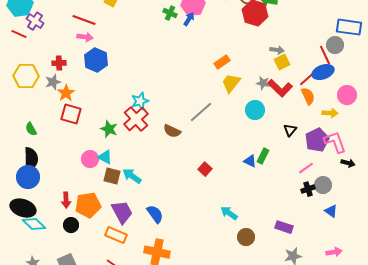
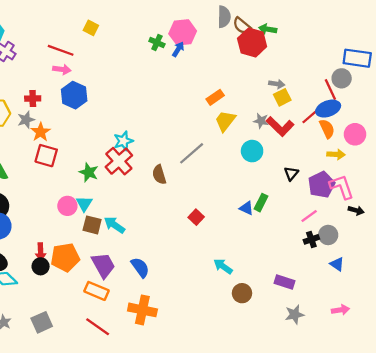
orange semicircle: (308, 96) -> (327, 129), moved
brown semicircle: (172, 131) -> (159, 175), turned 48
cyan triangle: (105, 157) -> (84, 204), turned 35
black circle: (71, 225) -> (41, 266), moved

